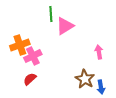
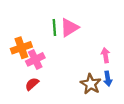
green line: (51, 14) -> (54, 27), moved
blue arrow: (101, 87) -> (108, 79), moved

